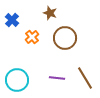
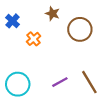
brown circle: (65, 38) -> (80, 29), moved
purple line: (57, 78) -> (60, 82), turned -35

